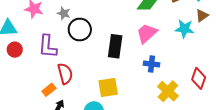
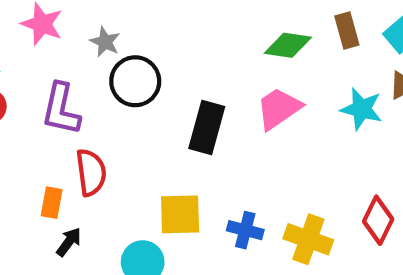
blue cross: (152, 64) -> (245, 230), moved
orange rectangle: (49, 90) -> (52, 203), turned -48
yellow cross: (168, 91) -> (308, 239), turned -30

